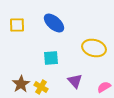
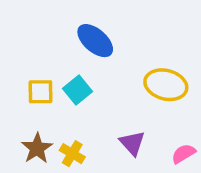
yellow square: (17, 25) -> (40, 92), moved
cyan square: (51, 58) -> (78, 90), moved, turned -35

